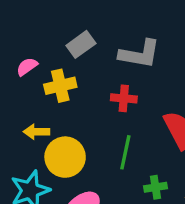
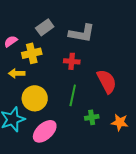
yellow arrow: (36, 132) -> (17, 73), moved

